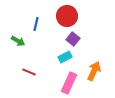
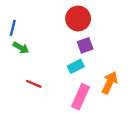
blue line: (36, 24) -> (13, 28), moved
purple square: (73, 39) -> (85, 45), turned 32

